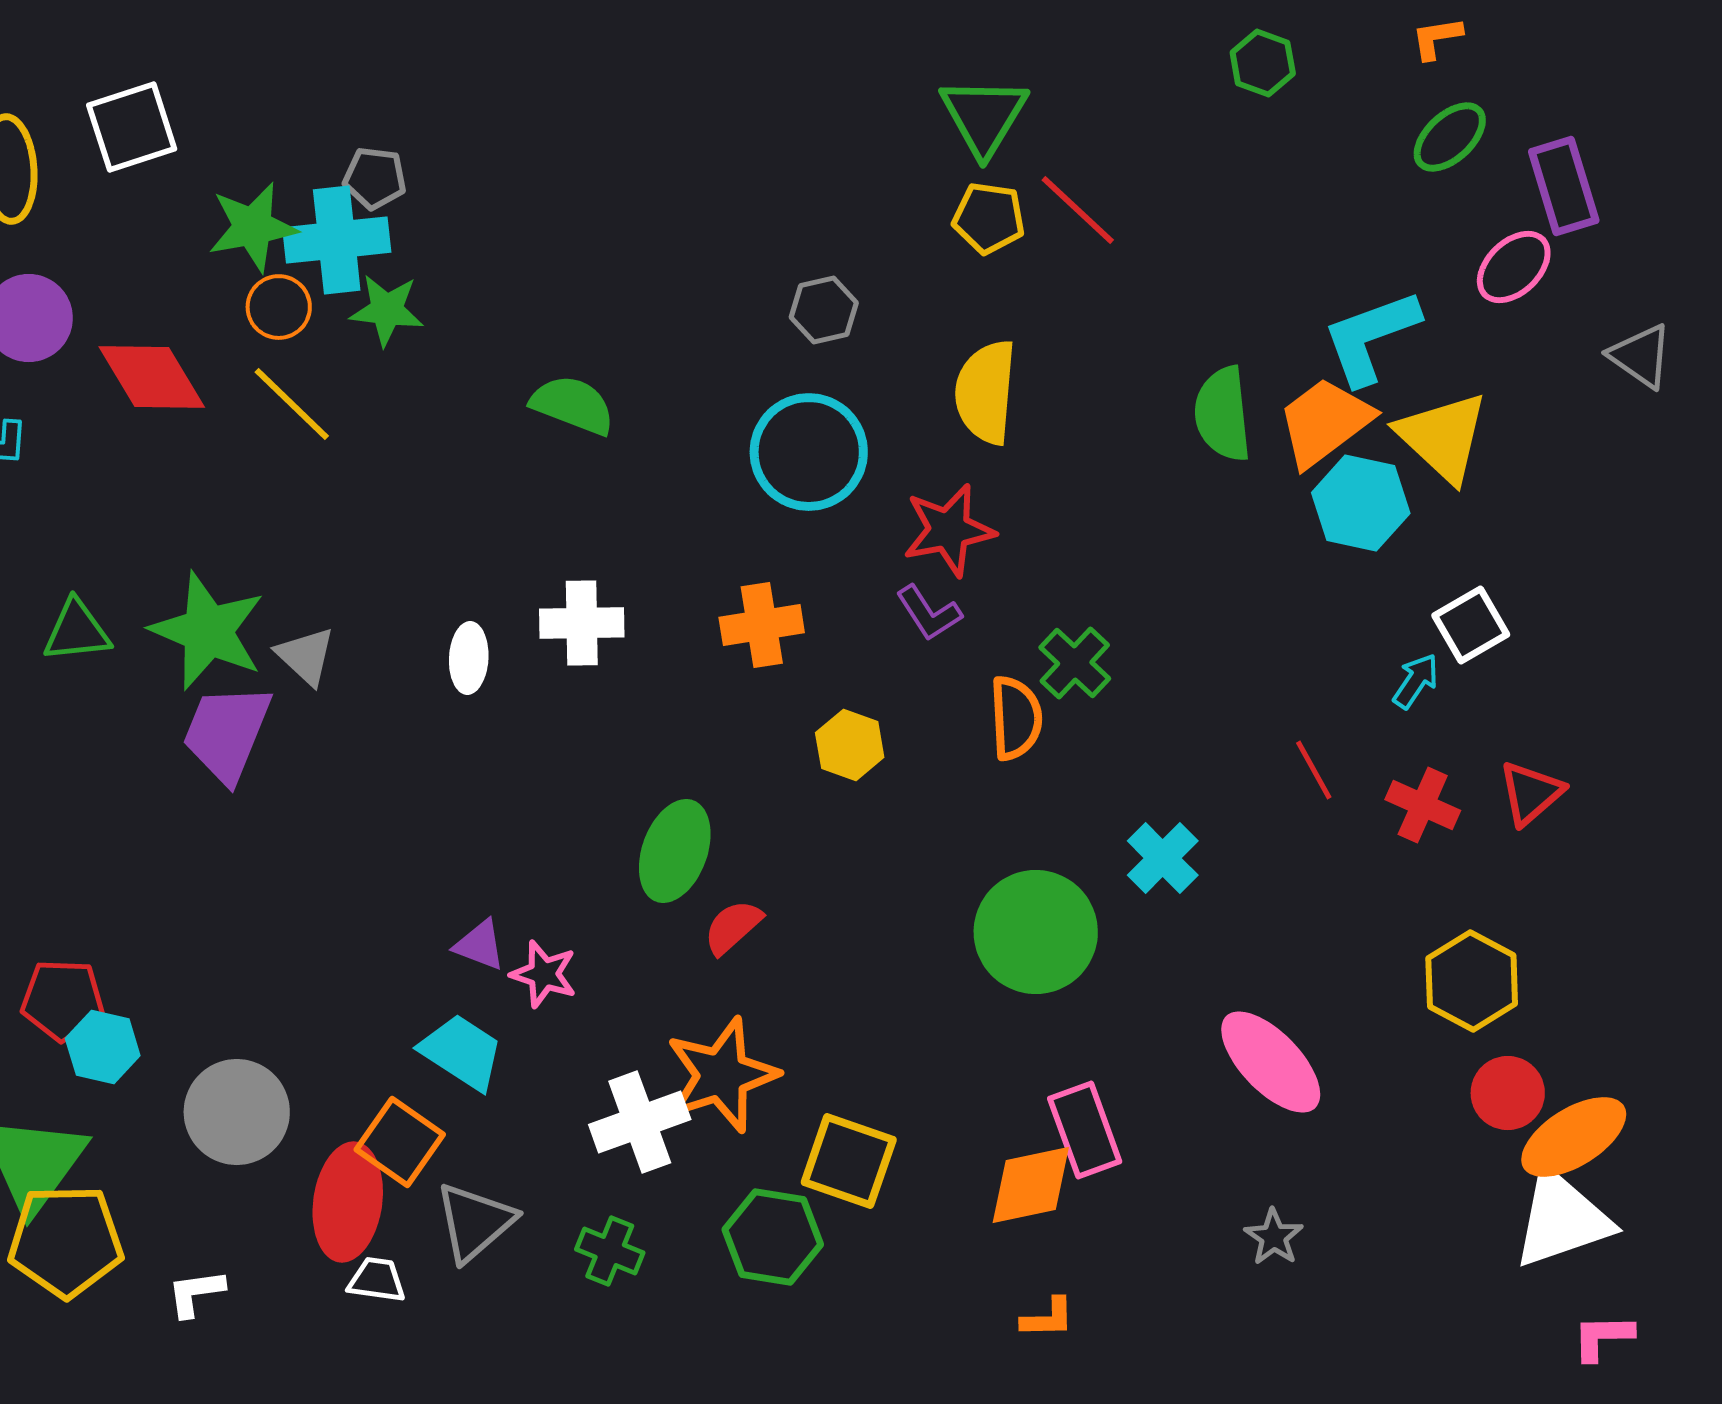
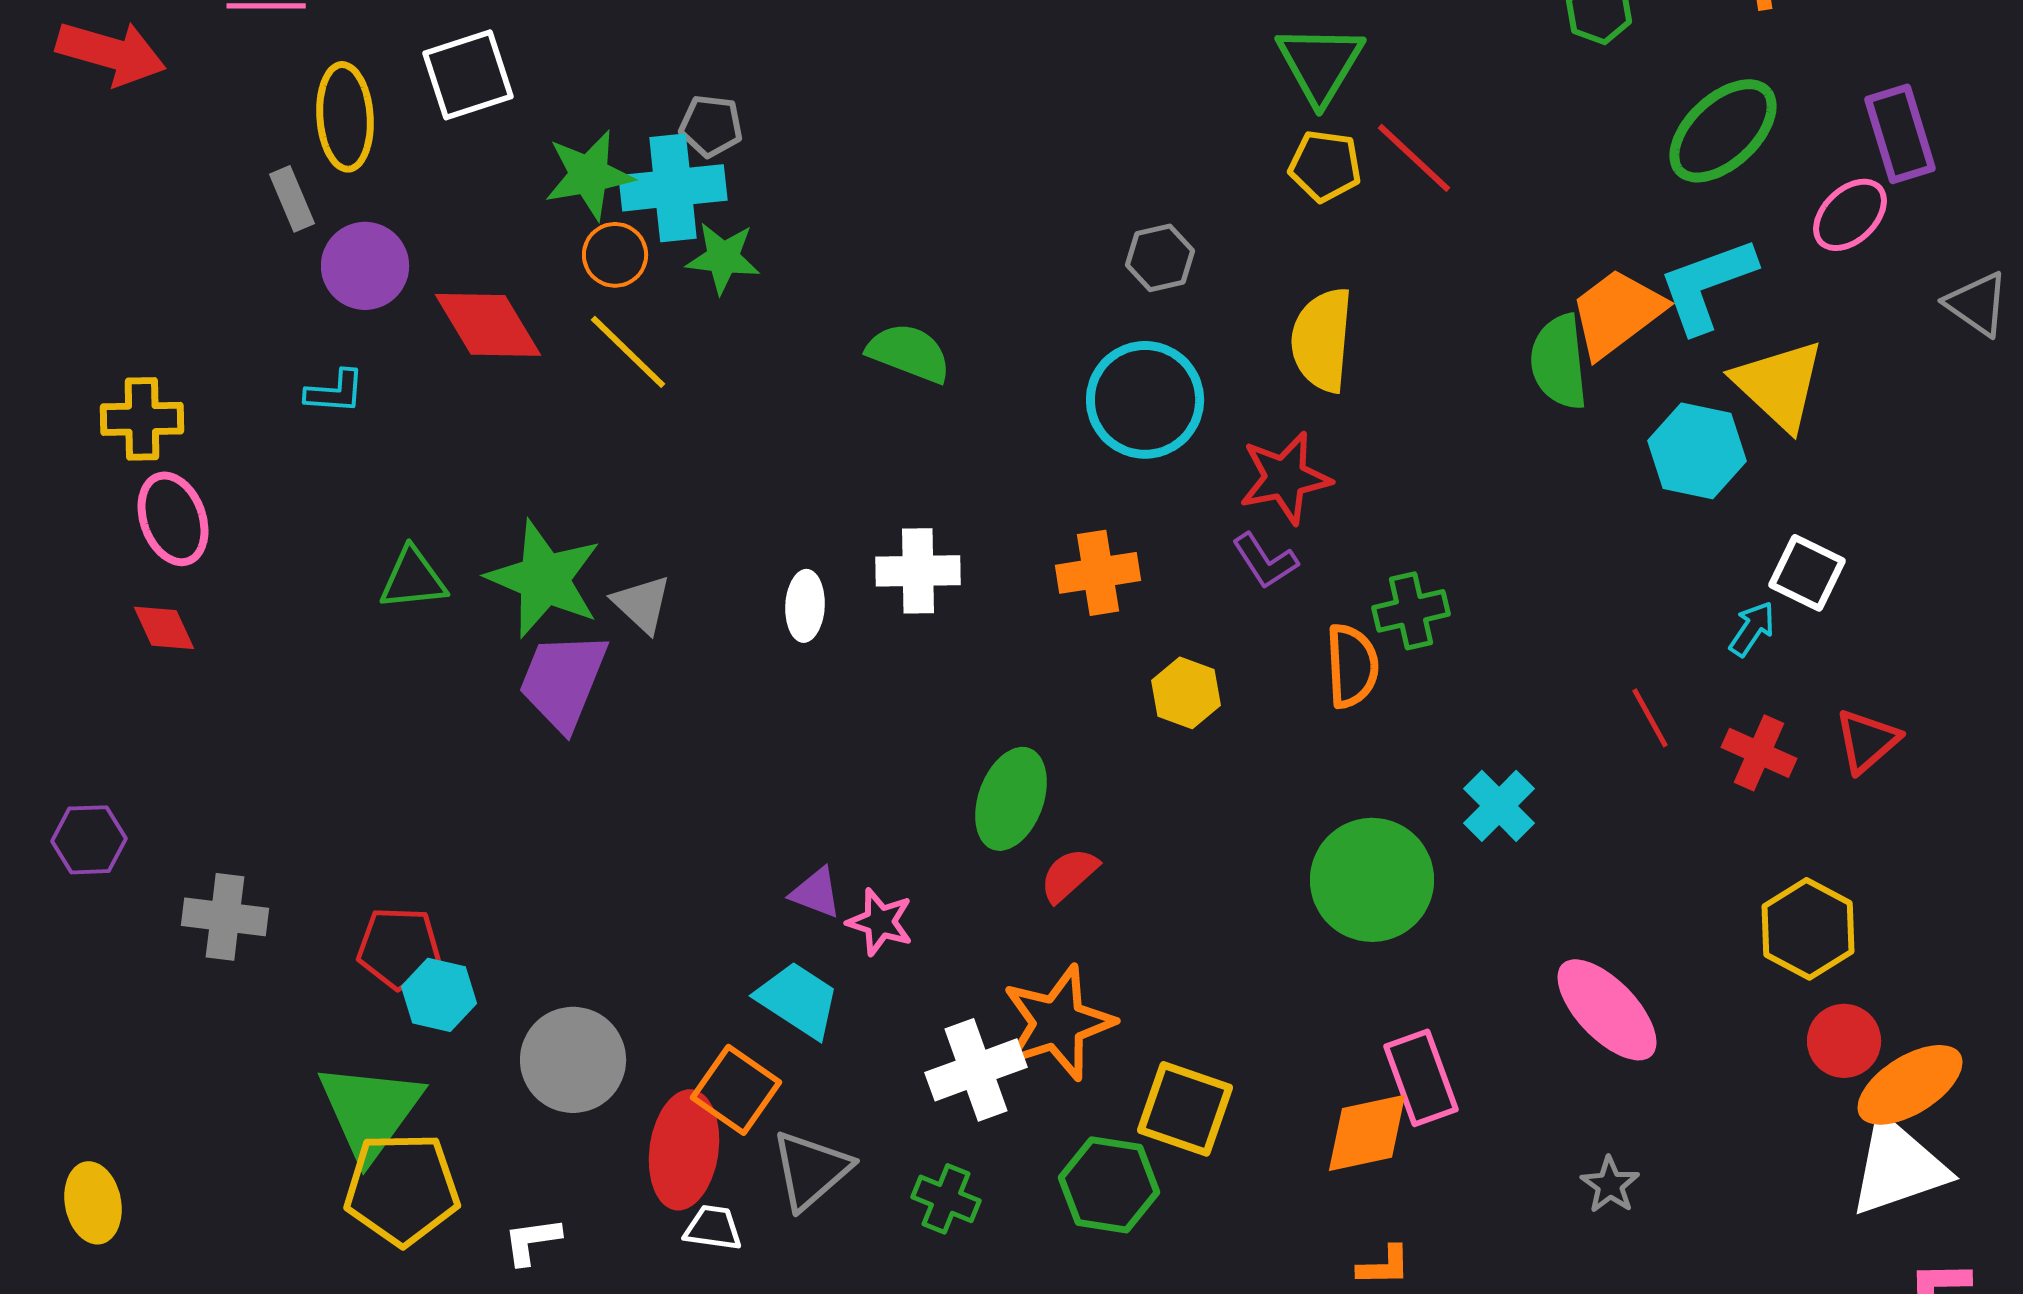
green ellipse: (1450, 137) -> (1723, 131), moved, size x1.5
orange trapezoid: (1325, 422) -> (1617, 313), moved
white square: (1471, 625) -> (1807, 573), turned -34
green cross: (1075, 663) -> (1411, 611), turned 34

